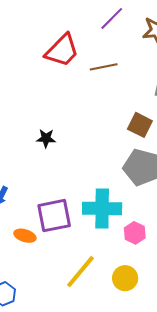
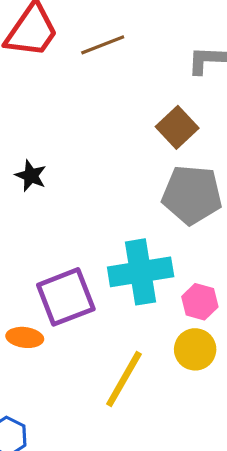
brown square: (140, 125) -> (177, 127), turned 30
black star: (46, 138) -> (31, 176), turned 30
yellow circle: (125, 278) -> (195, 349), moved

